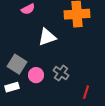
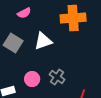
gray square: (17, 64) -> (13, 43), moved

